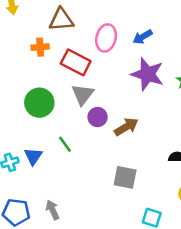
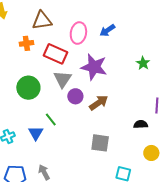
purple star: (148, 74) -> (94, 67), moved
blue triangle: (33, 156) -> (36, 133), moved

